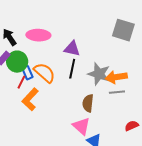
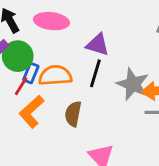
blue rectangle: (27, 73) -> (31, 73), turned 40
orange semicircle: (44, 73) -> (55, 75), turned -50
brown semicircle: (88, 103) -> (73, 114), moved

